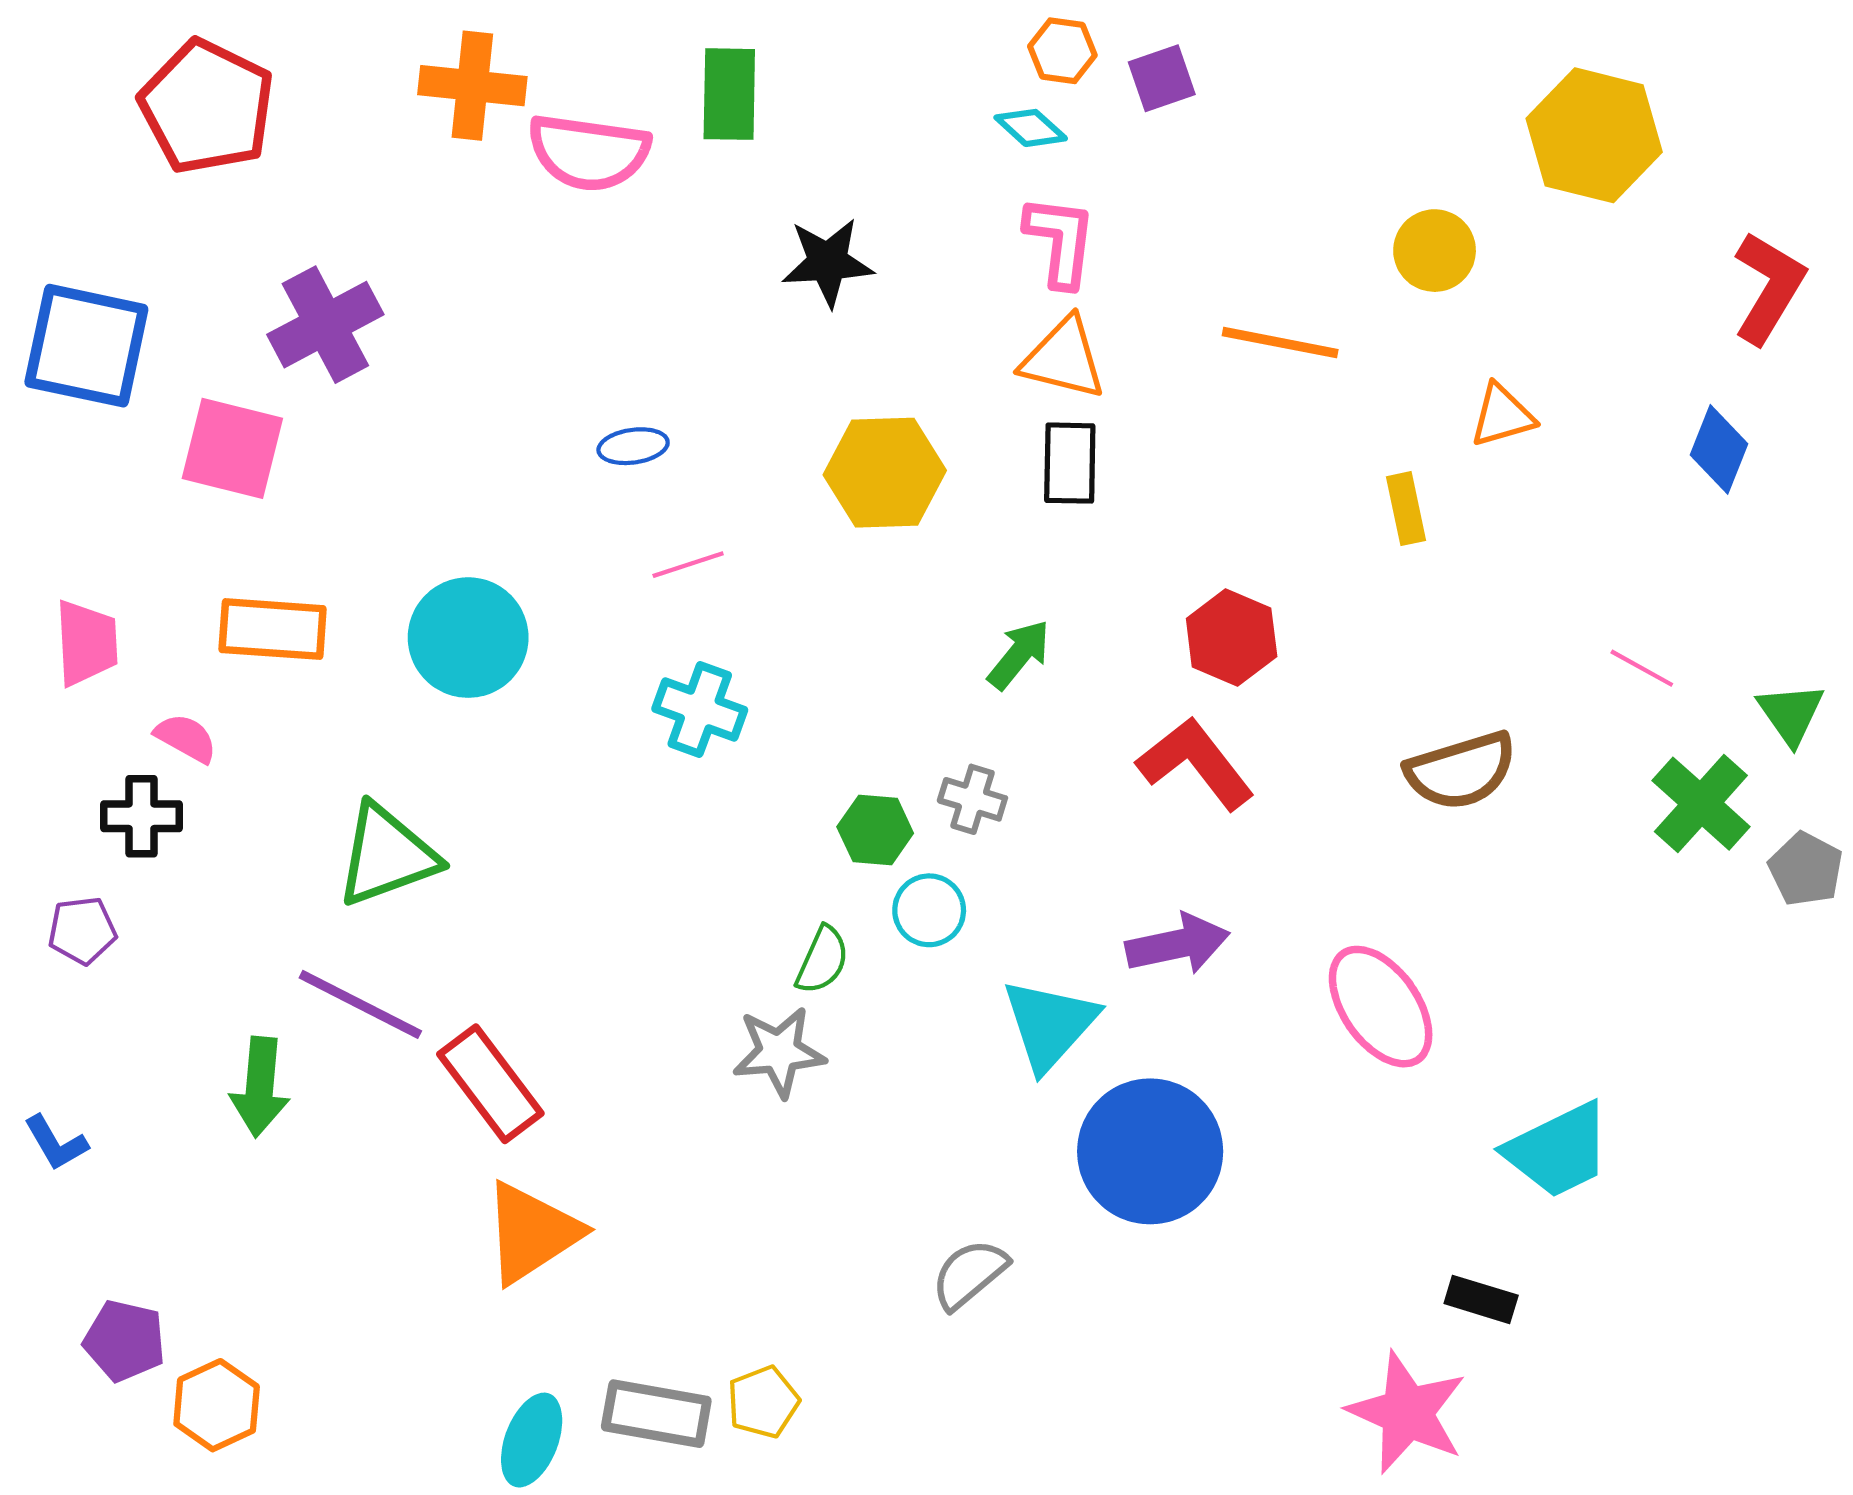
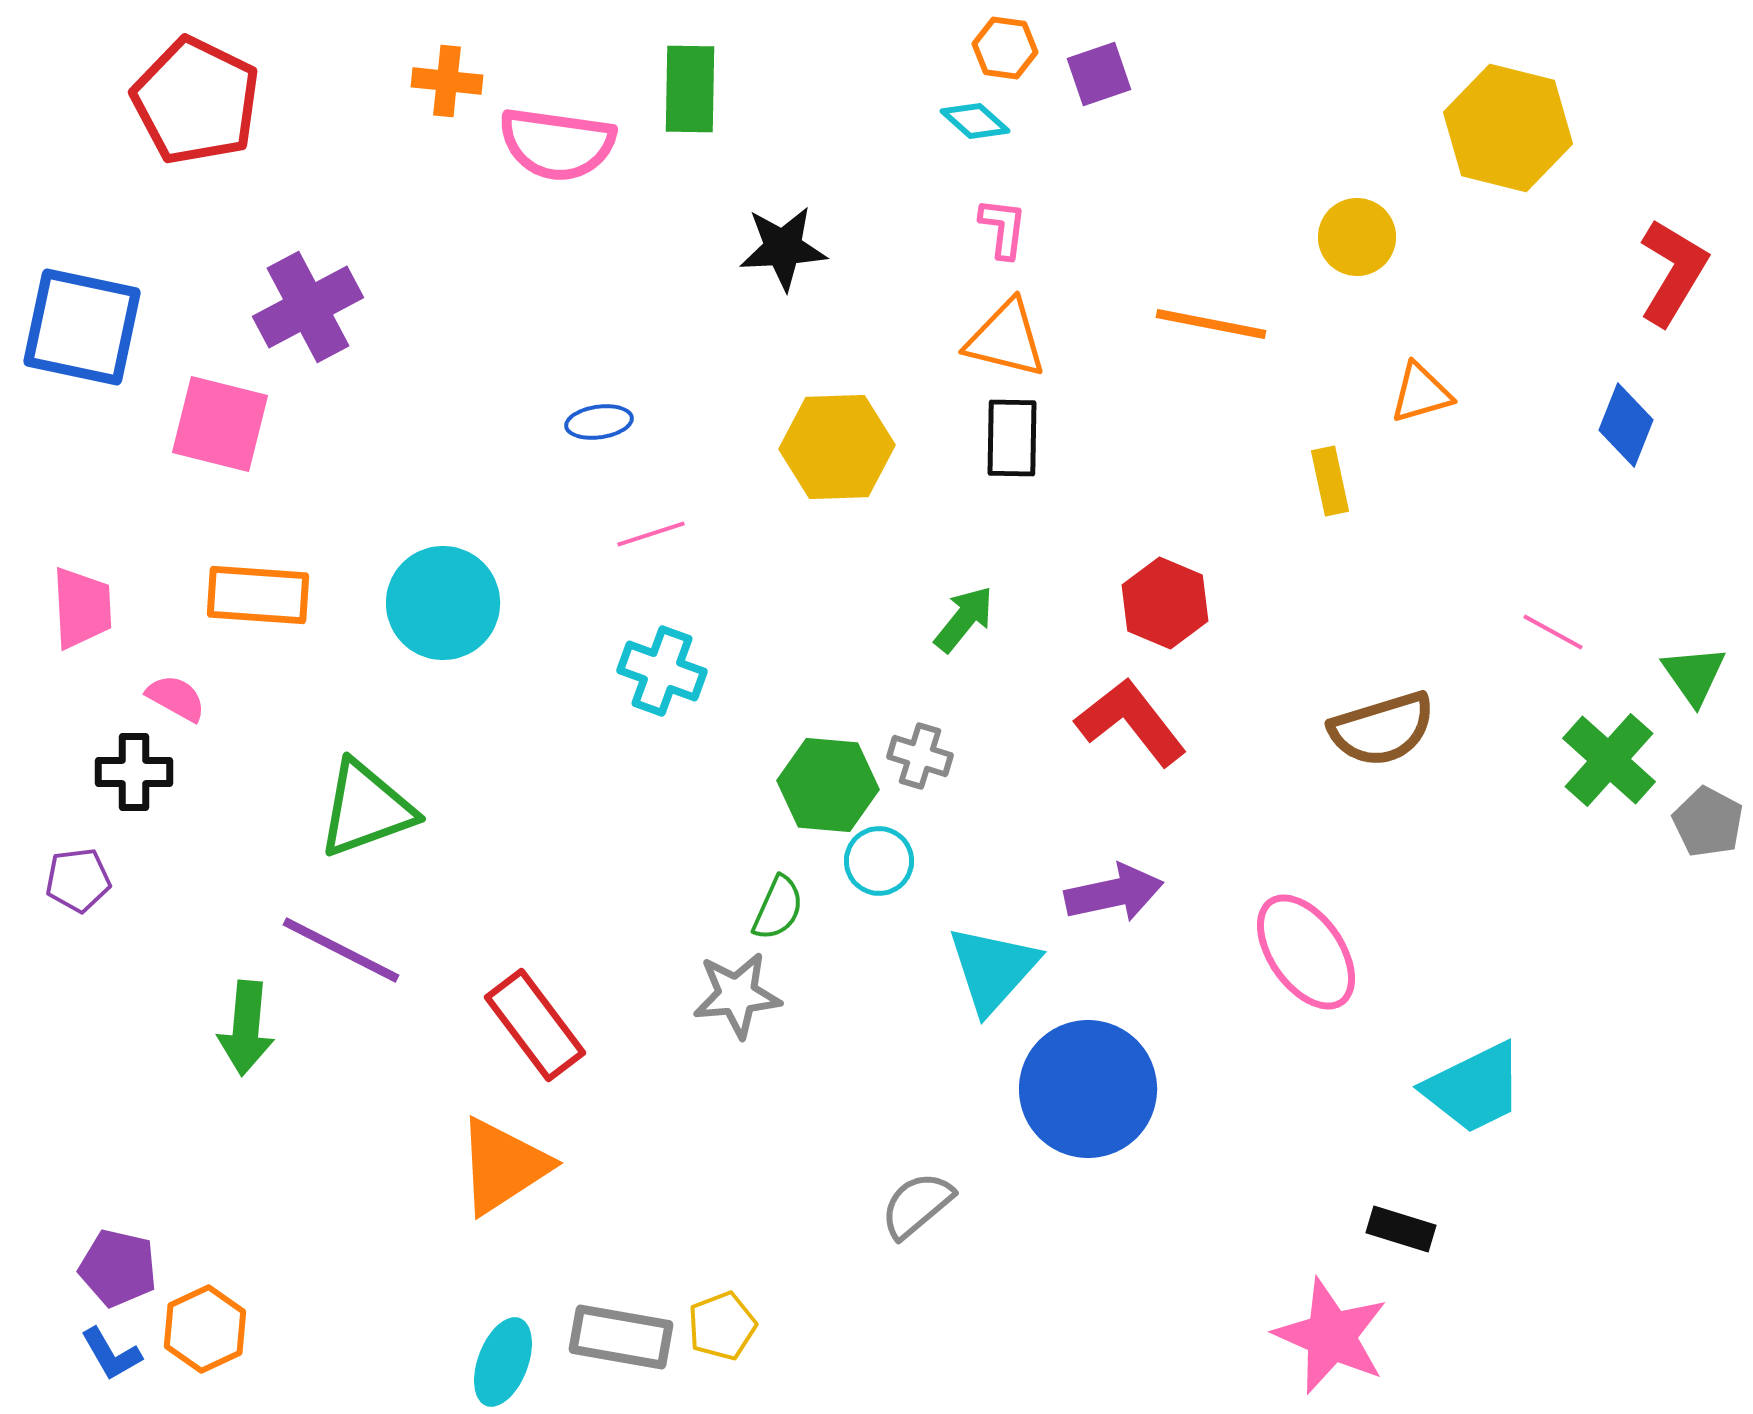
orange cross: (472, 86) -> (447, 81), size x0.7
pink L-shape: (1060, 241) -> (1003, 228), size x0.7
green hexagon: (875, 830) -> (828, 785), size x1.4
red rectangle: (490, 1084) -> (535, 1025), moved
blue L-shape: (56, 1143) -> (111, 1354), moved

